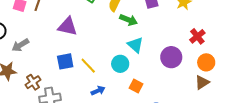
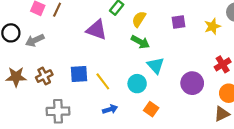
green arrow: (129, 20) -> (140, 42), moved
purple triangle: (67, 26) -> (97, 30), moved
gray arrow: (20, 45) -> (35, 40), moved
brown cross: (33, 82) -> (44, 76), moved

